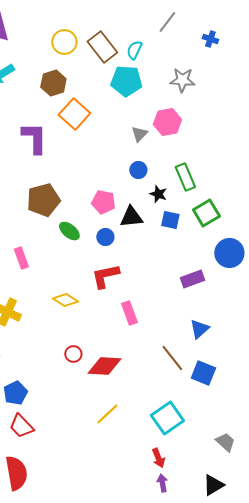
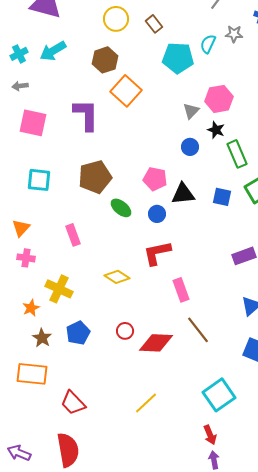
brown rectangle: (102, 47) -> (154, 24), size x0.6
cyan semicircle: (134, 50) -> (208, 44), moved
gray star: (182, 80) -> (234, 34), moved, size x0.7
black star: (158, 194) -> (216, 130), moved
brown line: (172, 358) -> (198, 330), moved
blue pentagon: (15, 393) -> (78, 333), moved
yellow line: (107, 414) -> (146, 403), moved

